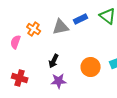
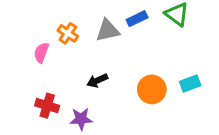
black arrow: (54, 61) -> (97, 81), turned 40
purple star: (59, 81) -> (81, 119), moved

